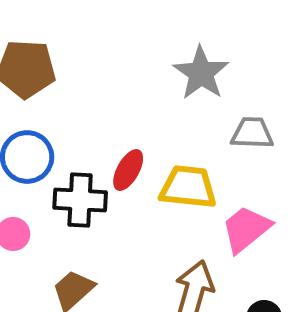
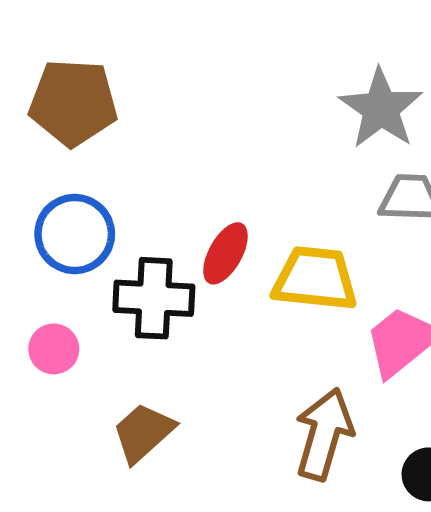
gray star: (201, 73) -> (381, 109), moved

